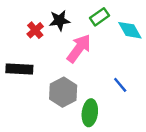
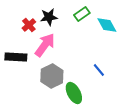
pink arrow: (79, 48) -> (45, 45), moved
green ellipse: (90, 113) -> (74, 93), turned -35

